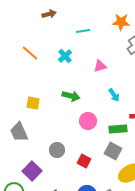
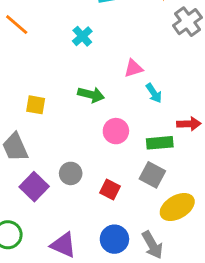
orange line: (30, 53) -> (17, 25), moved
pink triangle: (100, 66) -> (133, 68), moved
purple square: (32, 171) -> (34, 187), moved

